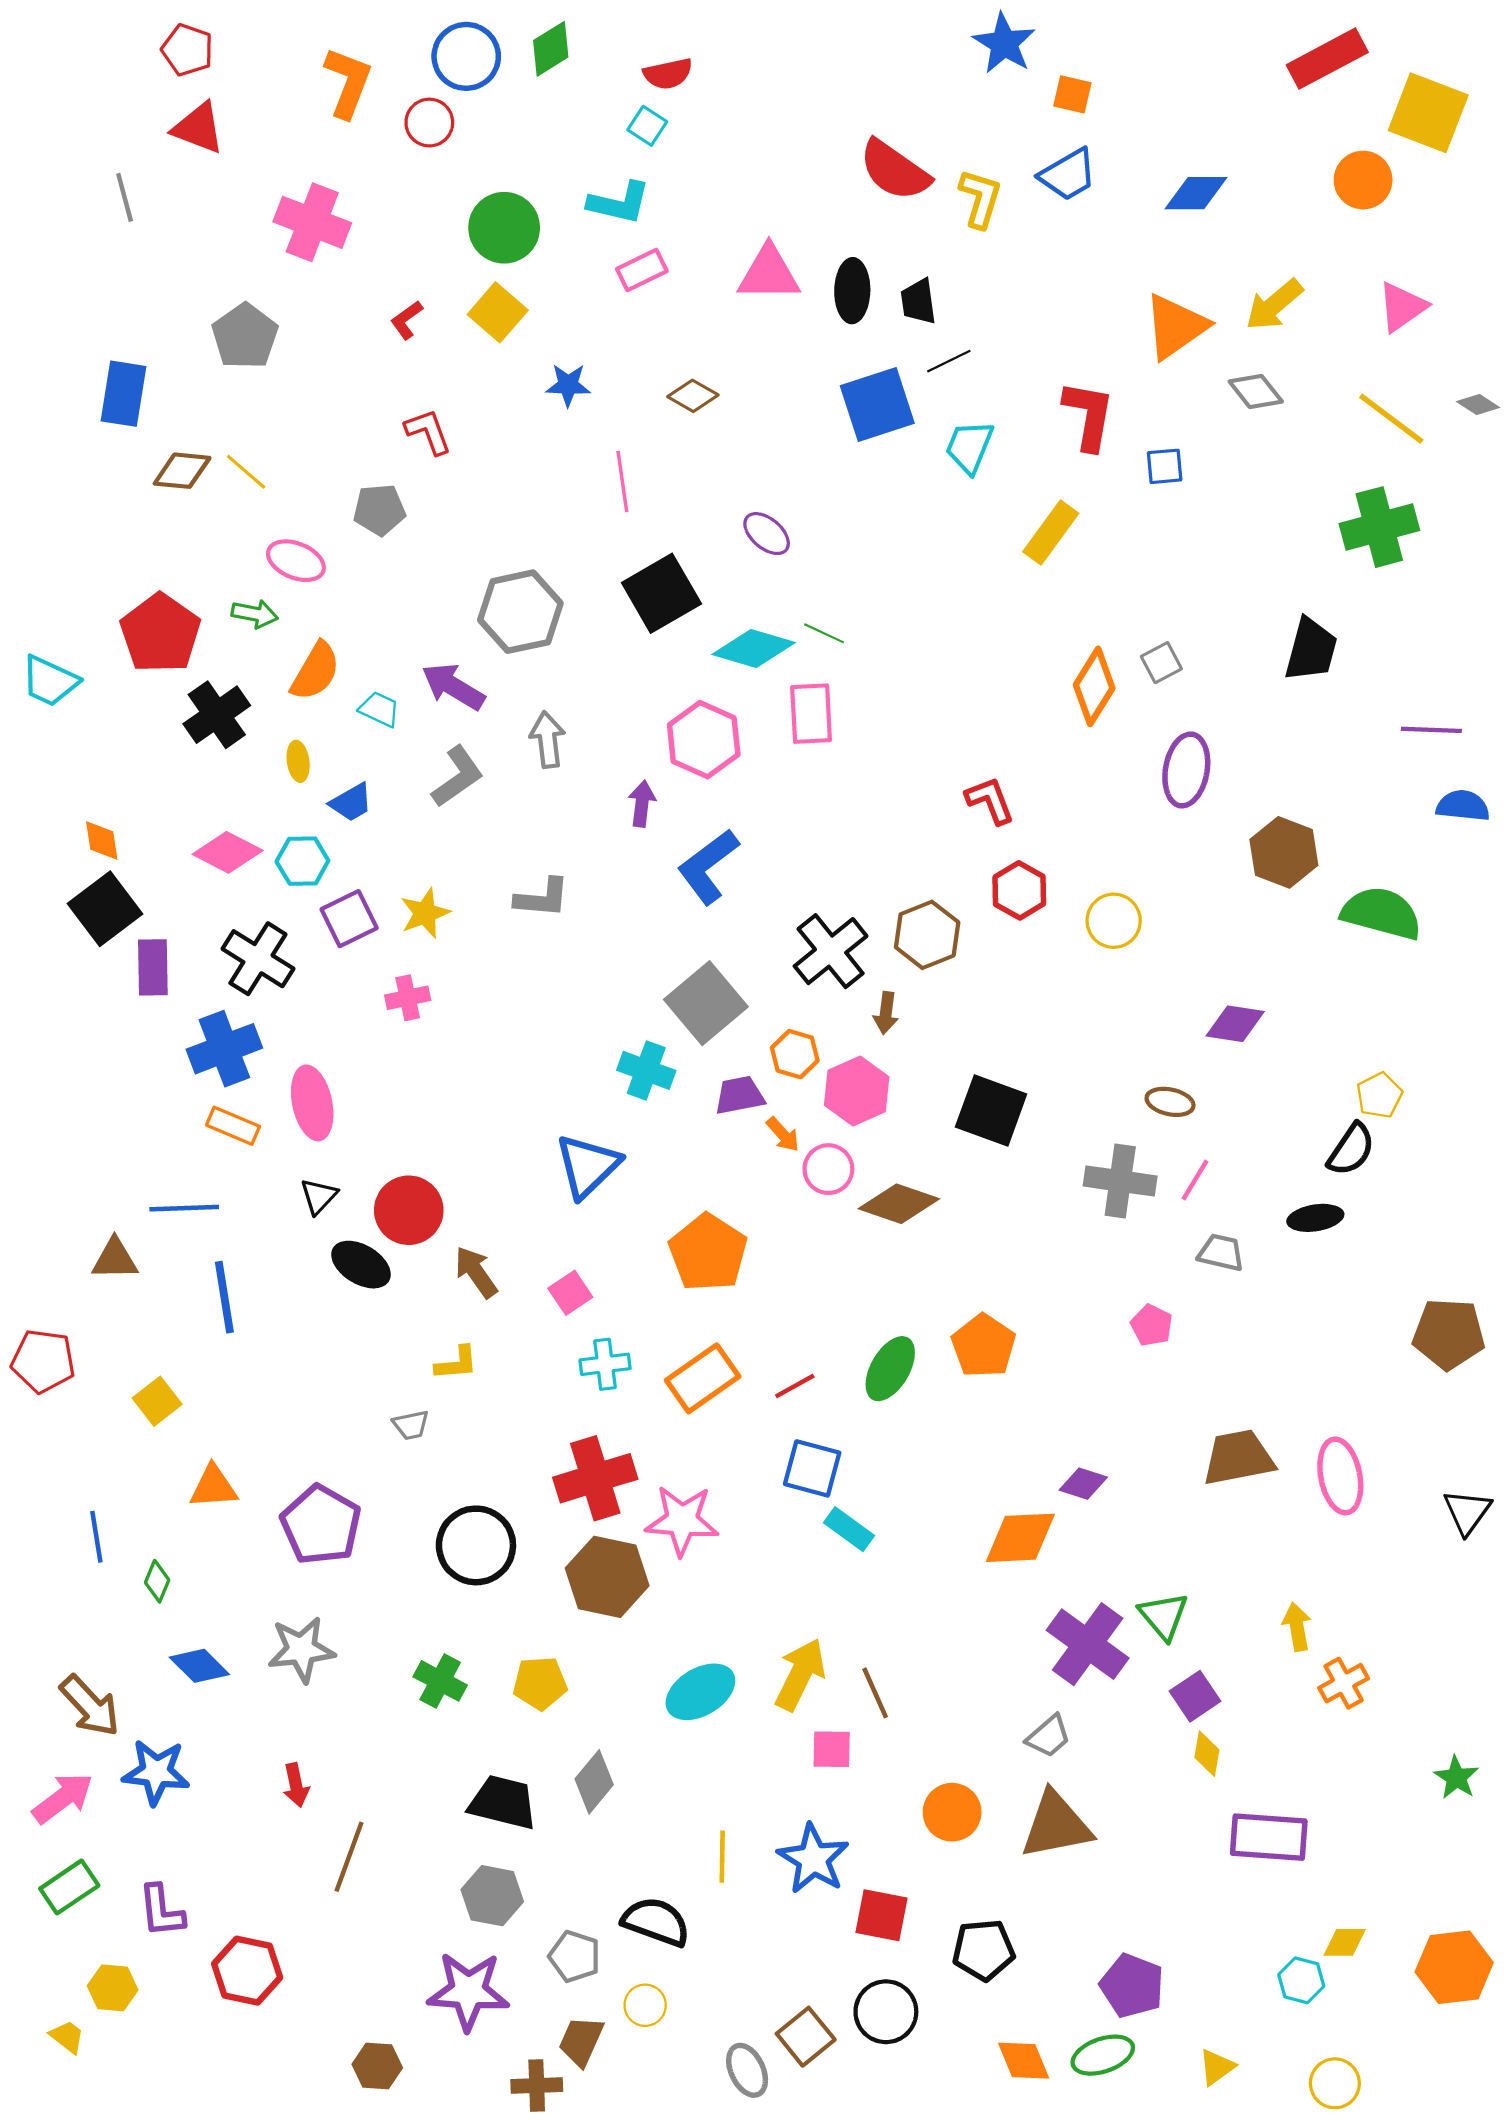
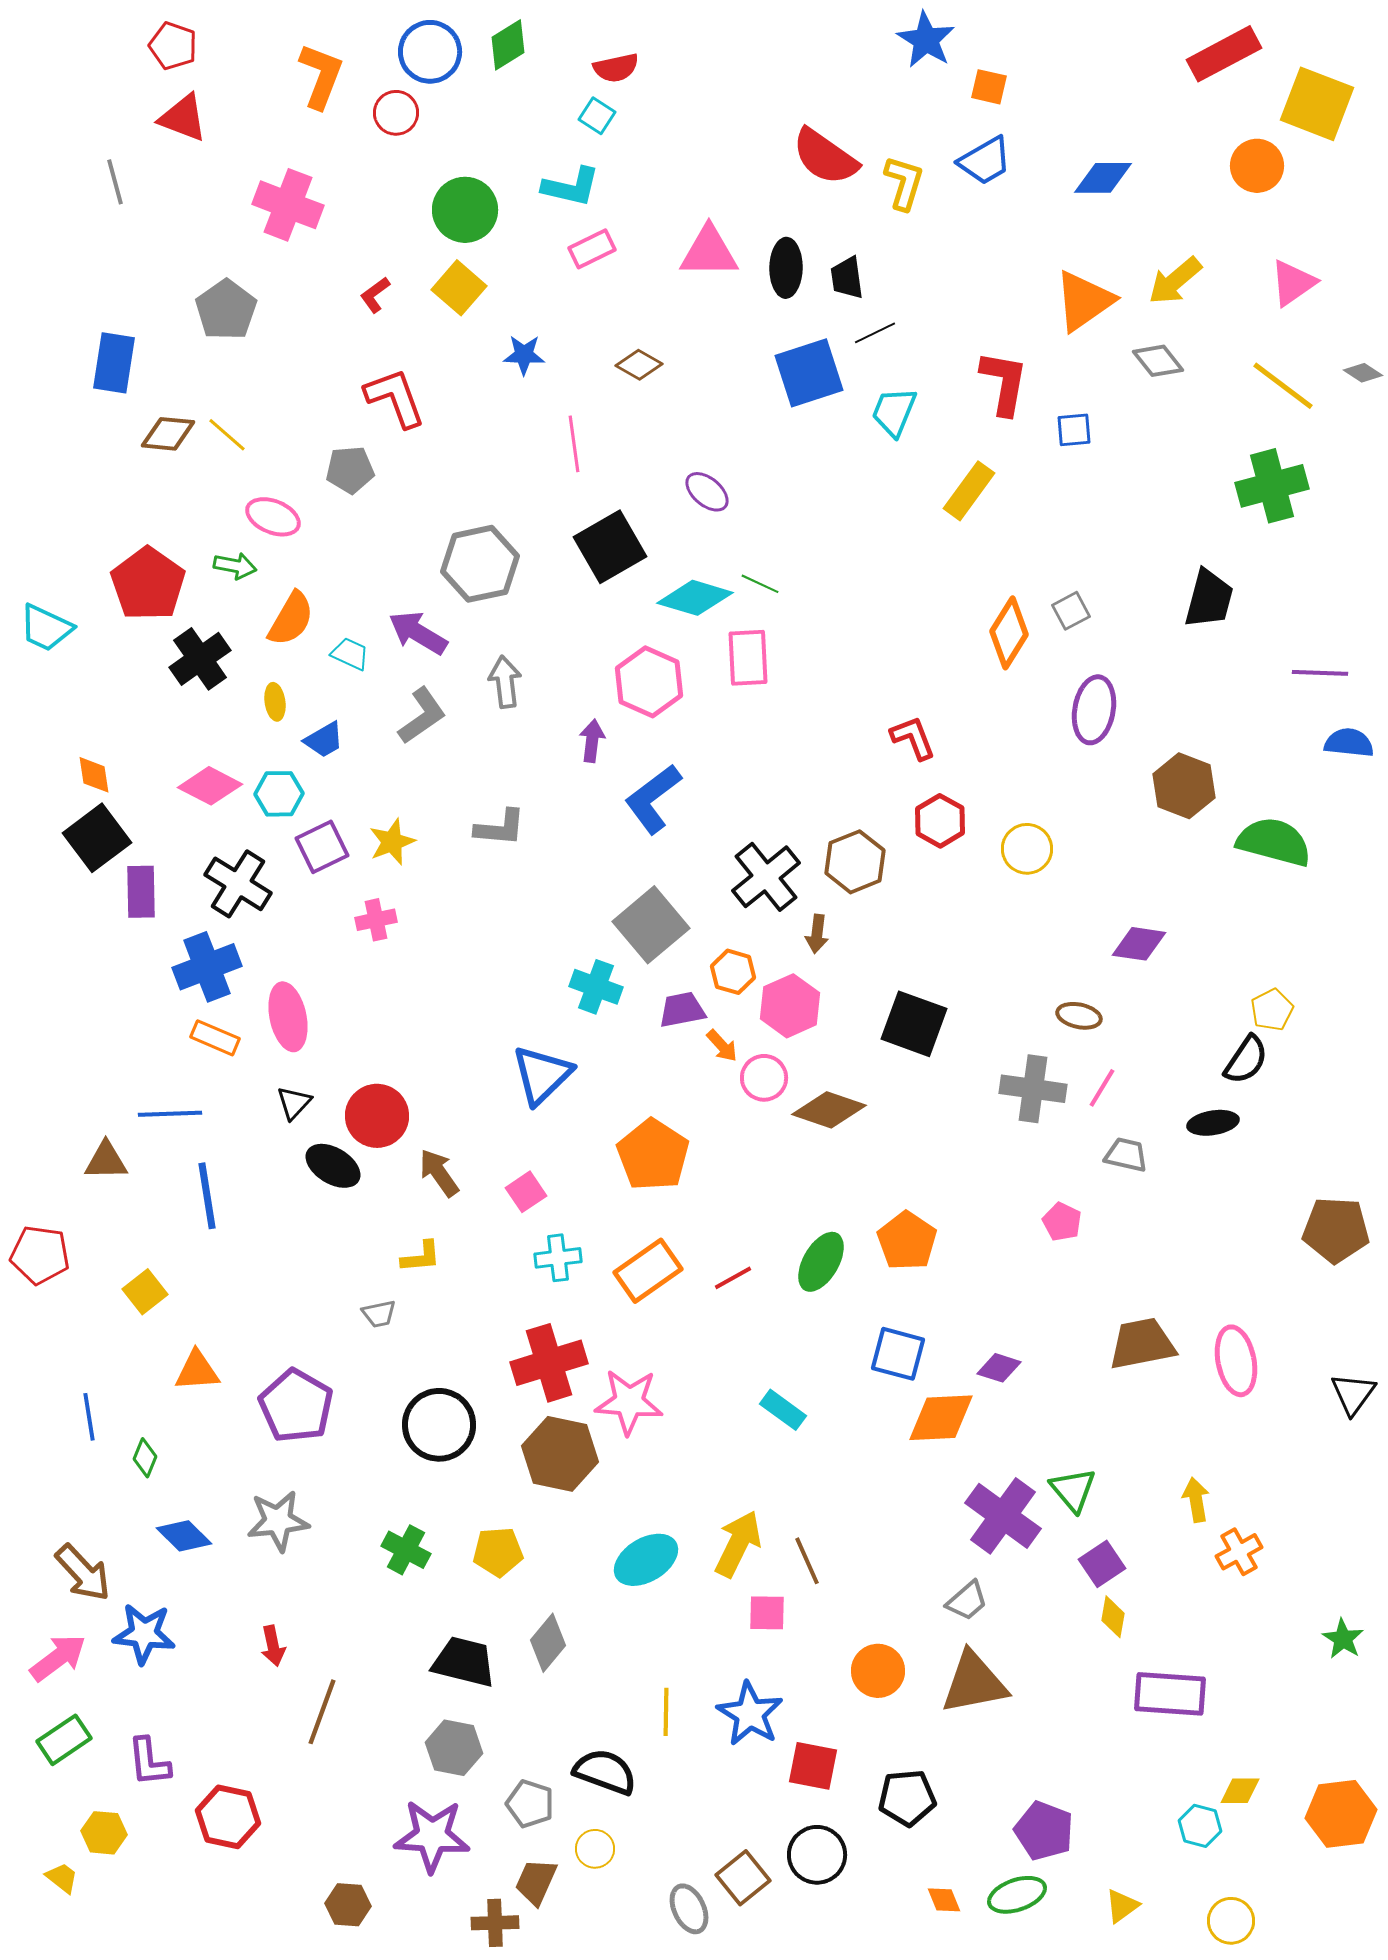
red L-shape: (428, 432) -> (395, 398), size x1.4
blue square: (812, 1468) -> (898, 1354), moved
orange diamond: (1024, 2061) -> (944, 1900), size x0.7

